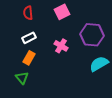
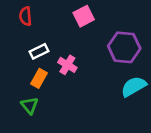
red semicircle: (28, 13) -> (25, 16), moved
pink cross: (61, 46) -> (67, 65), moved

